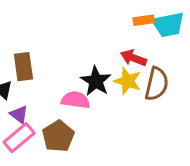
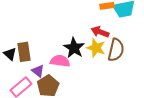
brown rectangle: (23, 67) -> (24, 52), moved
purple triangle: (19, 114) -> (38, 71), moved

